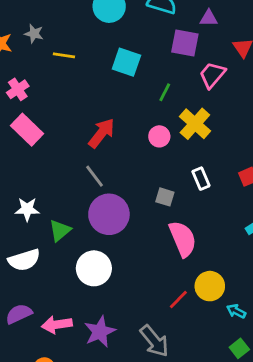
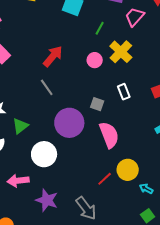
purple circle: (109, 214) -> (69, 123), moved
pink arrow: (57, 325) -> (18, 181), moved
purple star: (100, 332) -> (47, 200), turned -30

